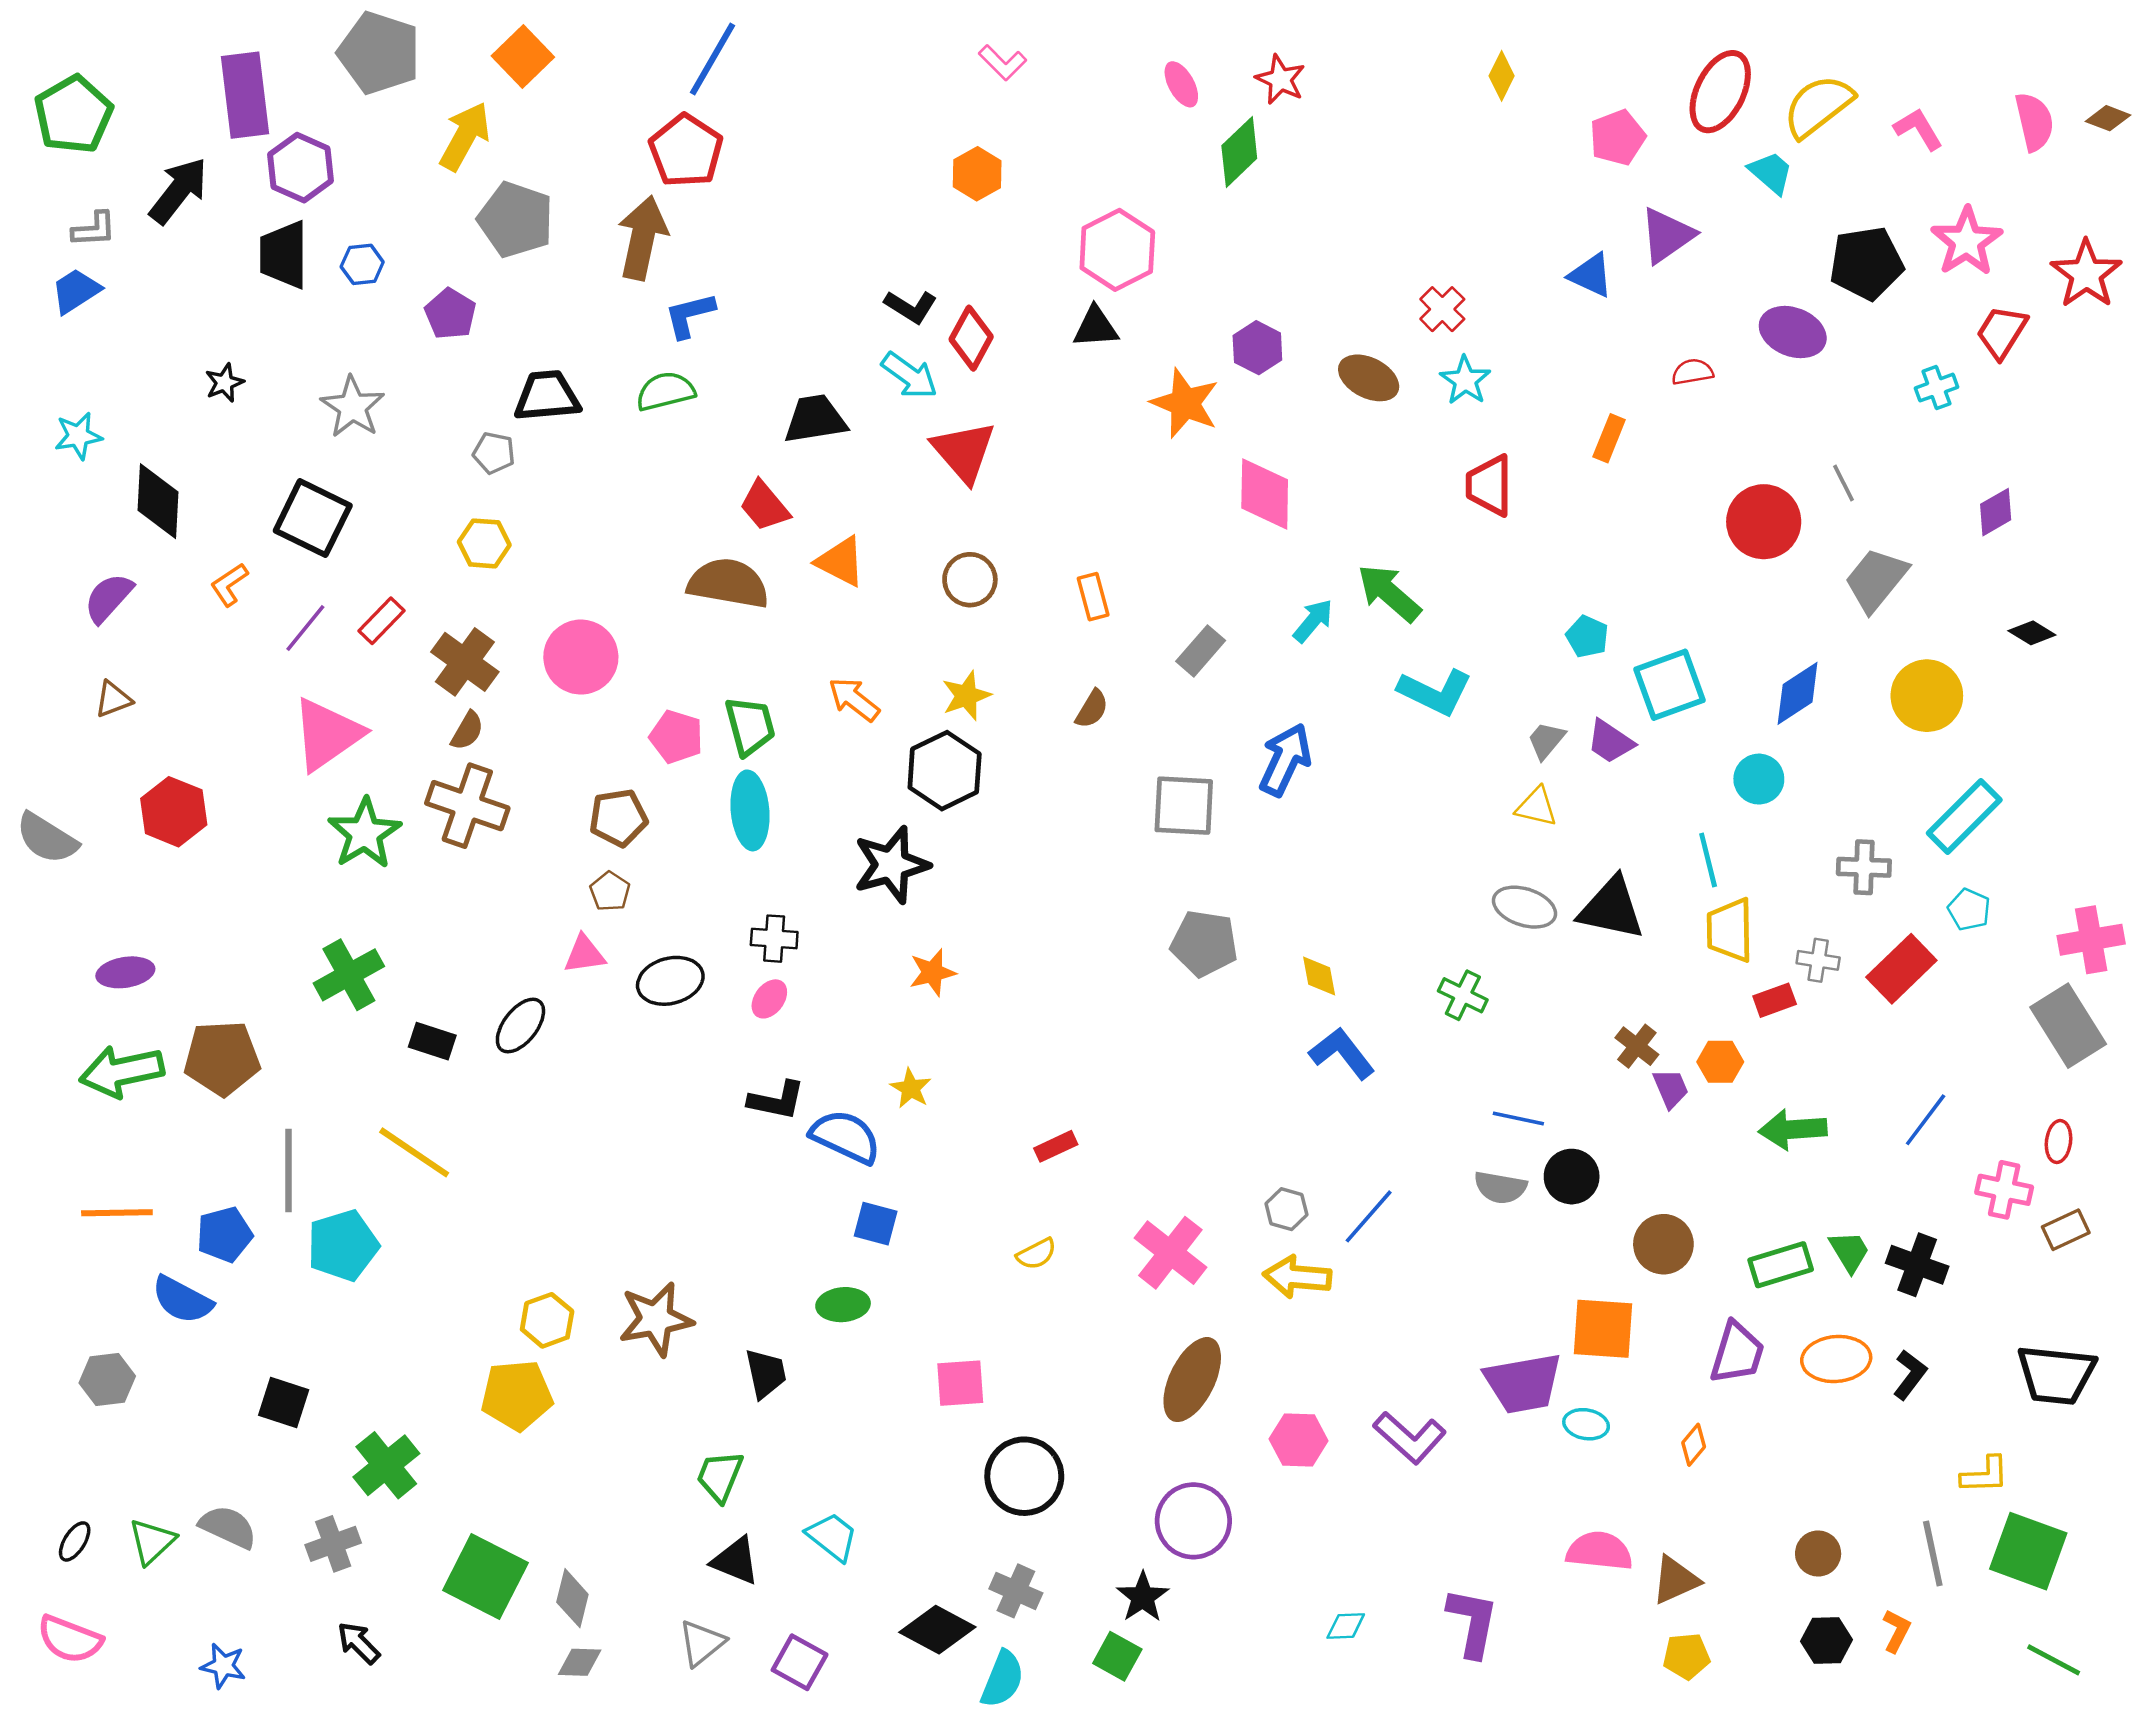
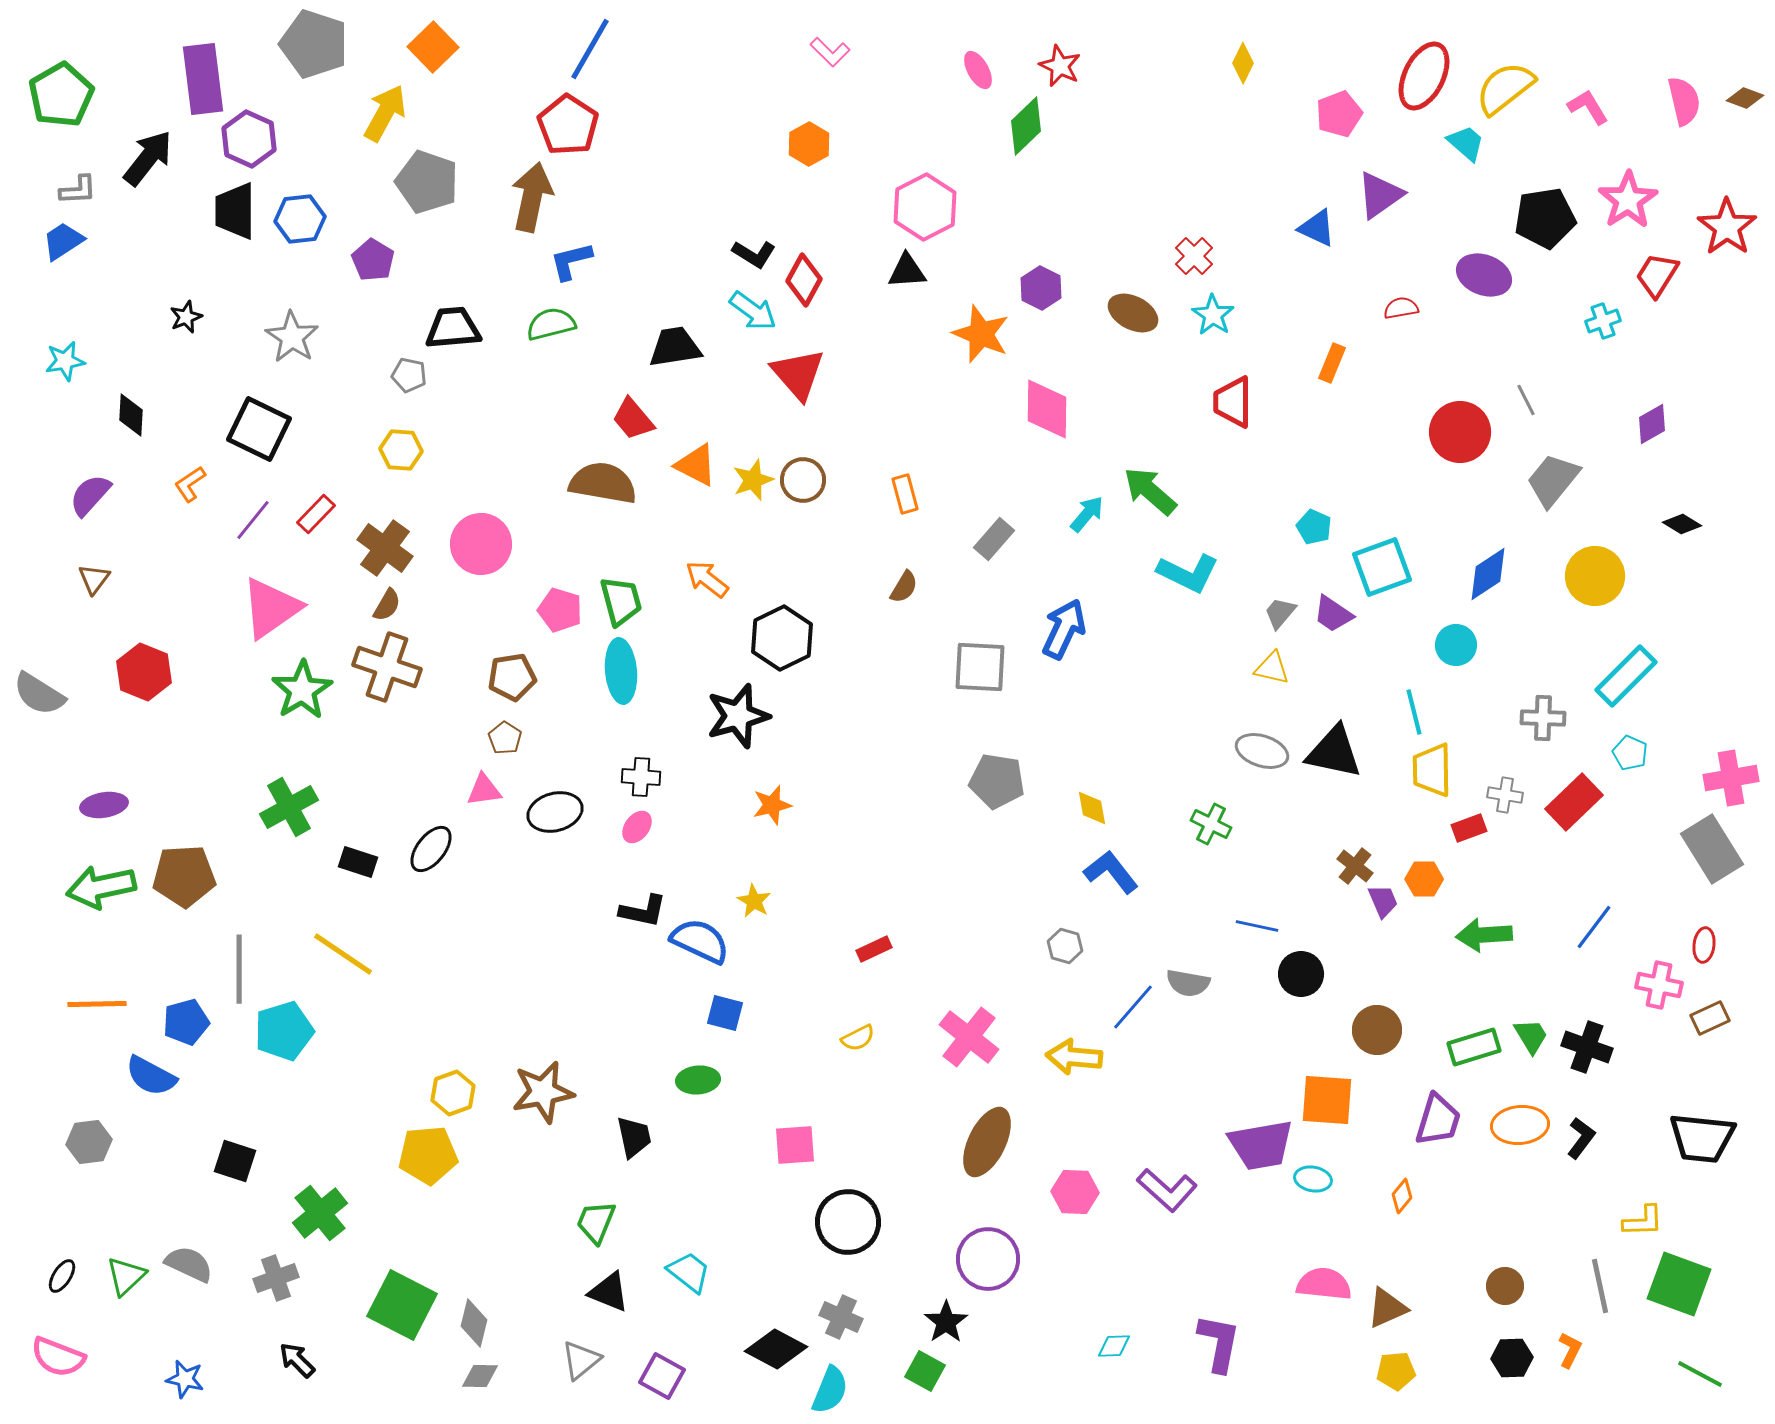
blue hexagon: (362, 264) -> (300, 219), size x1.4
black diamond: (158, 501) -> (131, 415), size x0.7
yellow star: (966, 696) -> (753, 480), moved
brown triangle: (113, 699) -> (94, 579), turned -32
gray semicircle: (1500, 1187) -> (1188, 983), moved
gray hexagon: (1286, 1209) -> (1065, 946), moved

